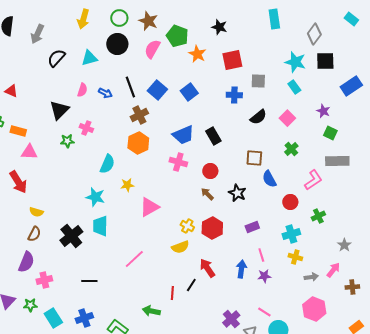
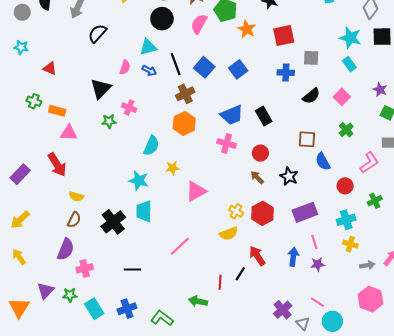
cyan triangle: (89, 58) -> (148, 47), moved
purple rectangle: (252, 227) -> (305, 212), size x1.6

